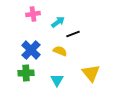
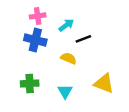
blue cross: (31, 50) -> (35, 40), moved, turned -30
yellow triangle: (91, 73) -> (104, 83), turned -30

